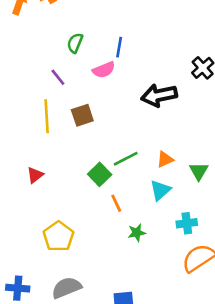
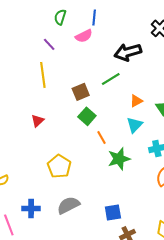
brown square: (82, 115) -> (81, 92), moved
green line: (126, 159) -> (111, 79), moved
green star: (137, 233) -> (119, 159), size x1.6

